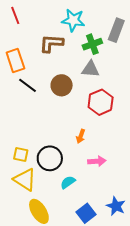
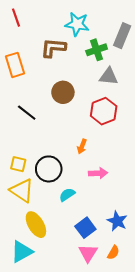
gray triangle: (90, 69) -> (109, 76), moved
black line: (28, 85) -> (27, 113), moved

